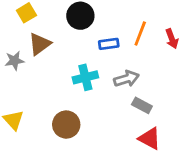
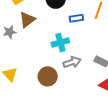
gray arrow: (126, 79) -> (72, 62), moved

